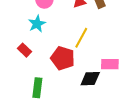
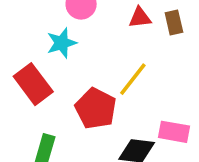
red rectangle: (25, 50) -> (33, 84), size x1.6

